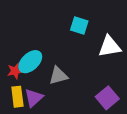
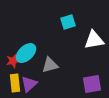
cyan square: (79, 26) -> (68, 22), turned -35
purple square: (107, 98) -> (92, 84), turned 30

